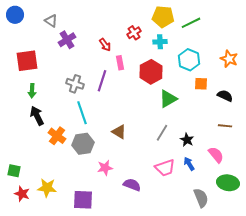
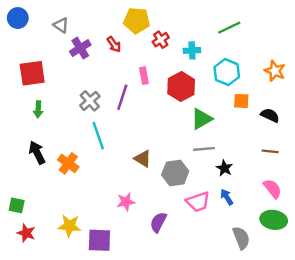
yellow pentagon: (163, 17) -> (137, 20), moved
red arrow: (105, 45) -> (114, 44), moved
gray cross: (75, 84) -> (90, 101), turned 30
black arrow: (37, 116) -> (37, 153), moved
gray line: (162, 133) -> (204, 149), moved, turned 54
gray hexagon: (83, 144) -> (175, 173), moved
pink semicircle: (216, 155) -> (272, 189), moved
purple semicircle: (132, 185) -> (158, 222), turned -84
yellow star: (47, 188) -> (69, 226), moved

